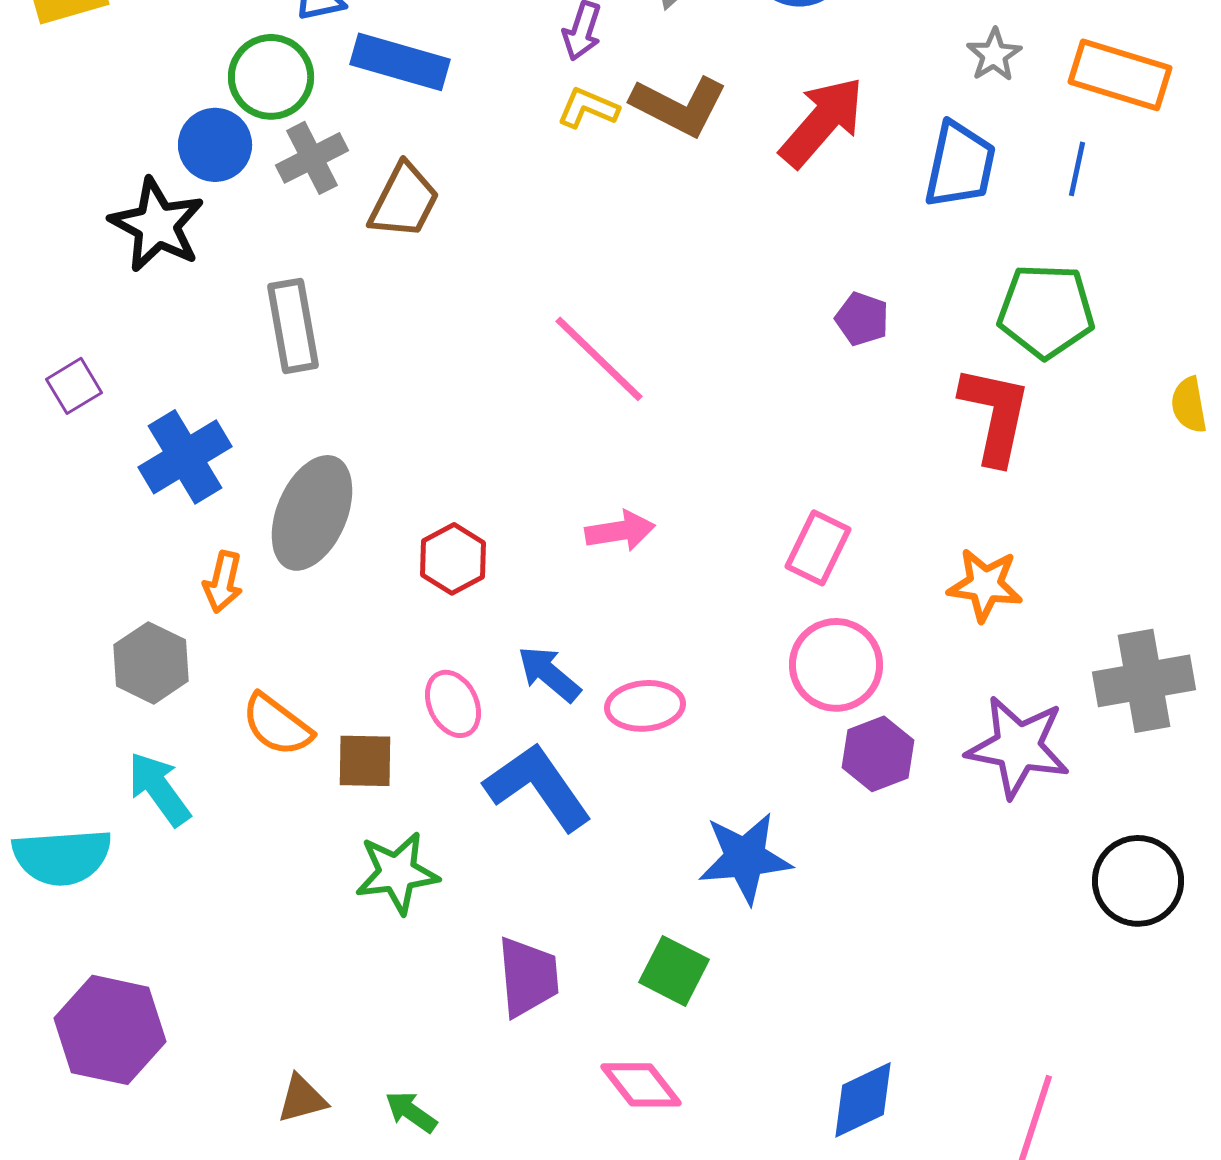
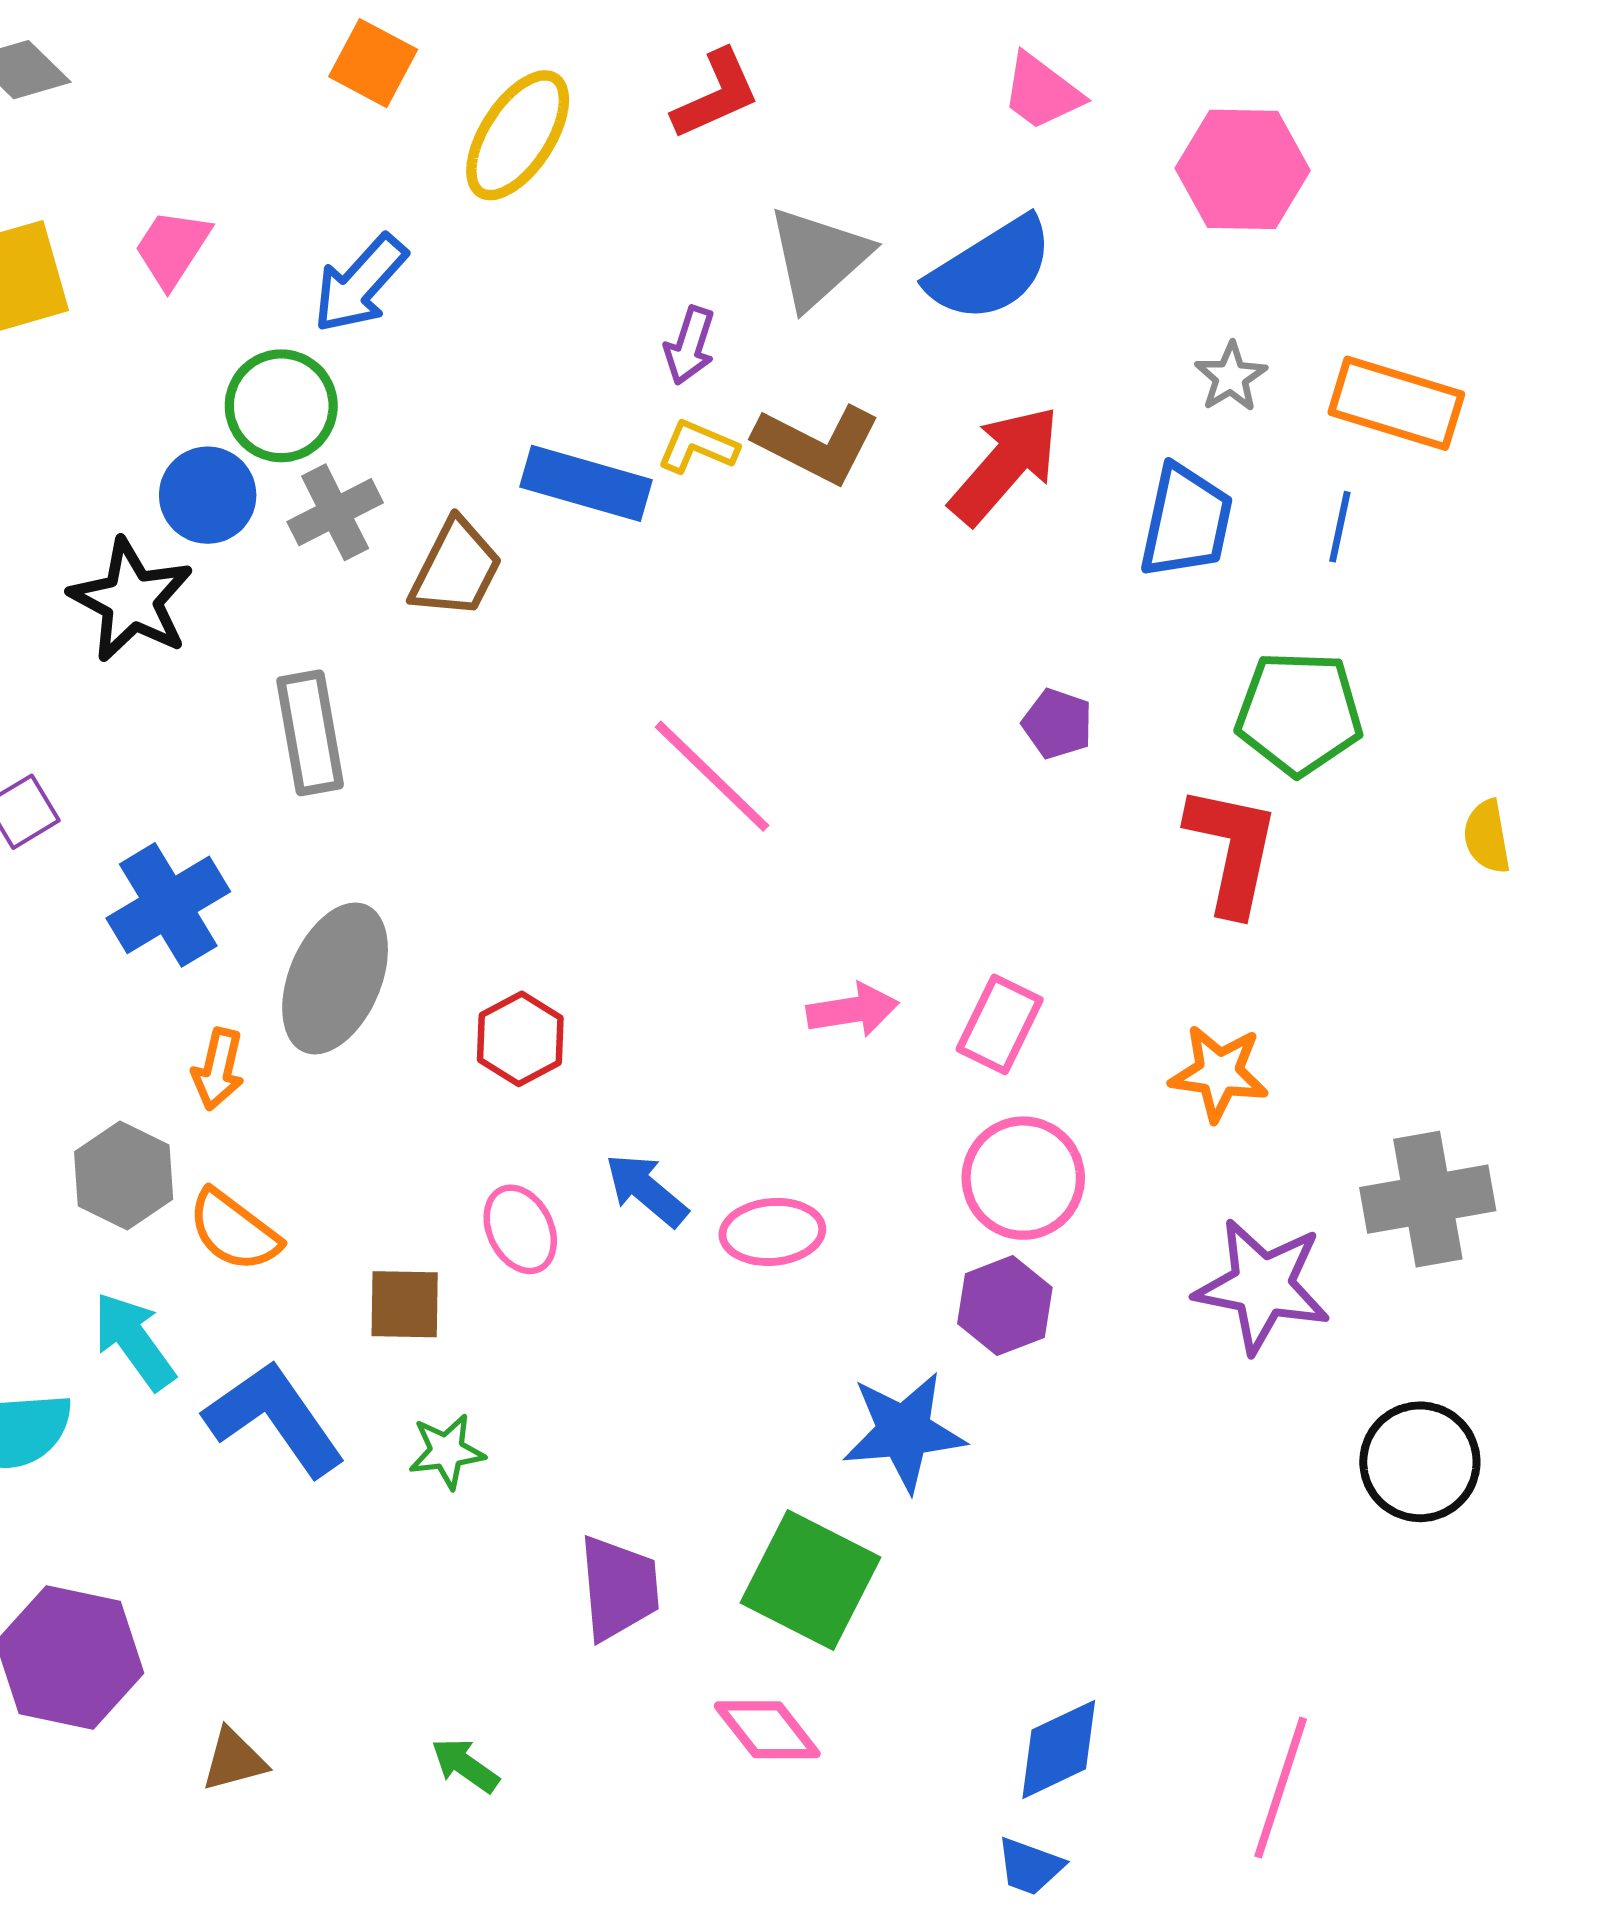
blue rectangle: (400, 62) -> (586, 483), moved
pink arrow: (620, 531) -> (853, 1010), moved
orange semicircle: (277, 725) -> (234, 1231), moved
purple hexagon: (878, 754) -> (1005, 1306), moved
blue L-shape: (538, 787) -> (275, 1418), moved
green star: (397, 873) -> (447, 1451), size x0.7
green square: (674, 971) -> (811, 1580), size x1.5
brown triangle: (302, 1099) -> (234, 1760), moved

